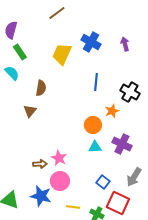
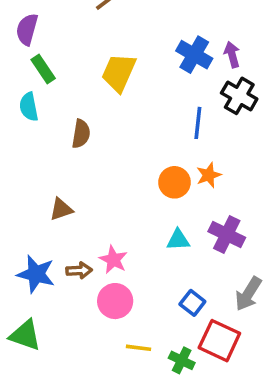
blue cross: (91, 42) -> (194, 55), moved
cyan semicircle: (12, 73) -> (29, 107), turned -147
blue line: (96, 82) -> (198, 123), moved
black cross: (130, 92) -> (239, 96), moved
brown triangle: (30, 111) -> (61, 209), moved, turned 32
orange circle: (93, 125) -> (174, 182), moved
blue star: (41, 196) -> (36, 274), moved

